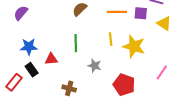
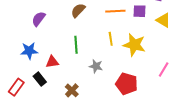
purple semicircle: (21, 13) -> (39, 19), moved
black rectangle: (32, 70) -> (40, 79), moved
brown cross: (69, 88) -> (72, 90), turned 32

